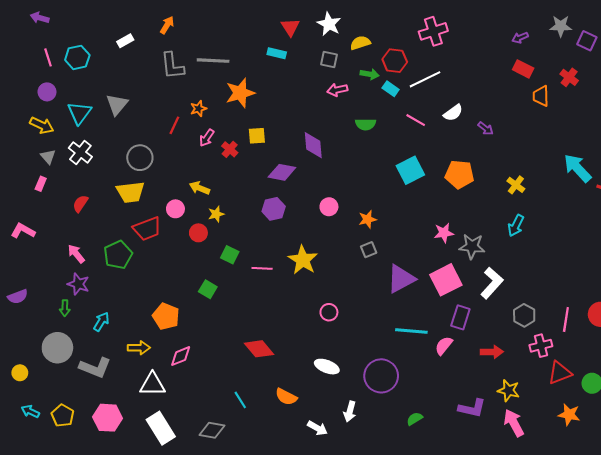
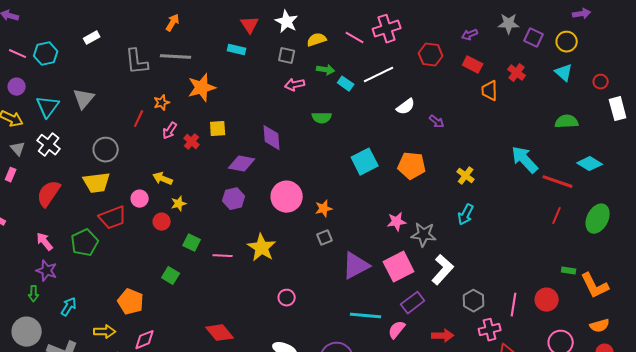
orange arrow: (167, 25) -> (173, 23), moved
pink line: (48, 57) -> (18, 54), turned -48
red hexagon: (395, 61) -> (431, 55), moved
pink line: (416, 120) -> (355, 38), moved
red semicircle: (80, 204) -> (49, 194), size x1.6
pink circle: (329, 207) -> (287, 197), size x1.8
purple rectangle: (460, 317) -> (413, 303), turned 35

